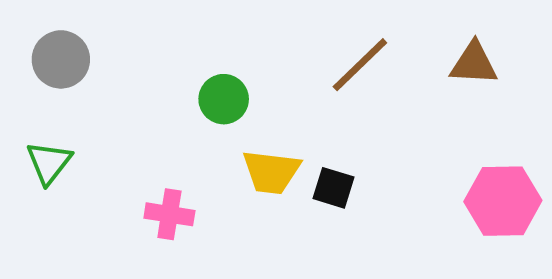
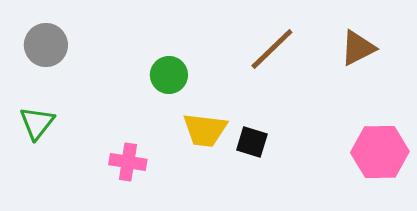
brown triangle: (474, 63) -> (358, 48), turned -30

